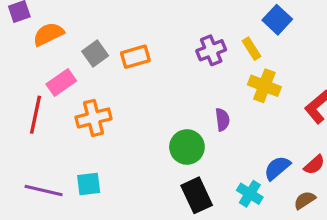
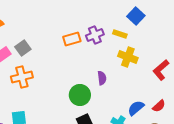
yellow rectangle: (251, 49) -> (120, 34), turned -40
gray square: (95, 53) -> (23, 48), moved
orange rectangle: (135, 57) -> (72, 39), moved

